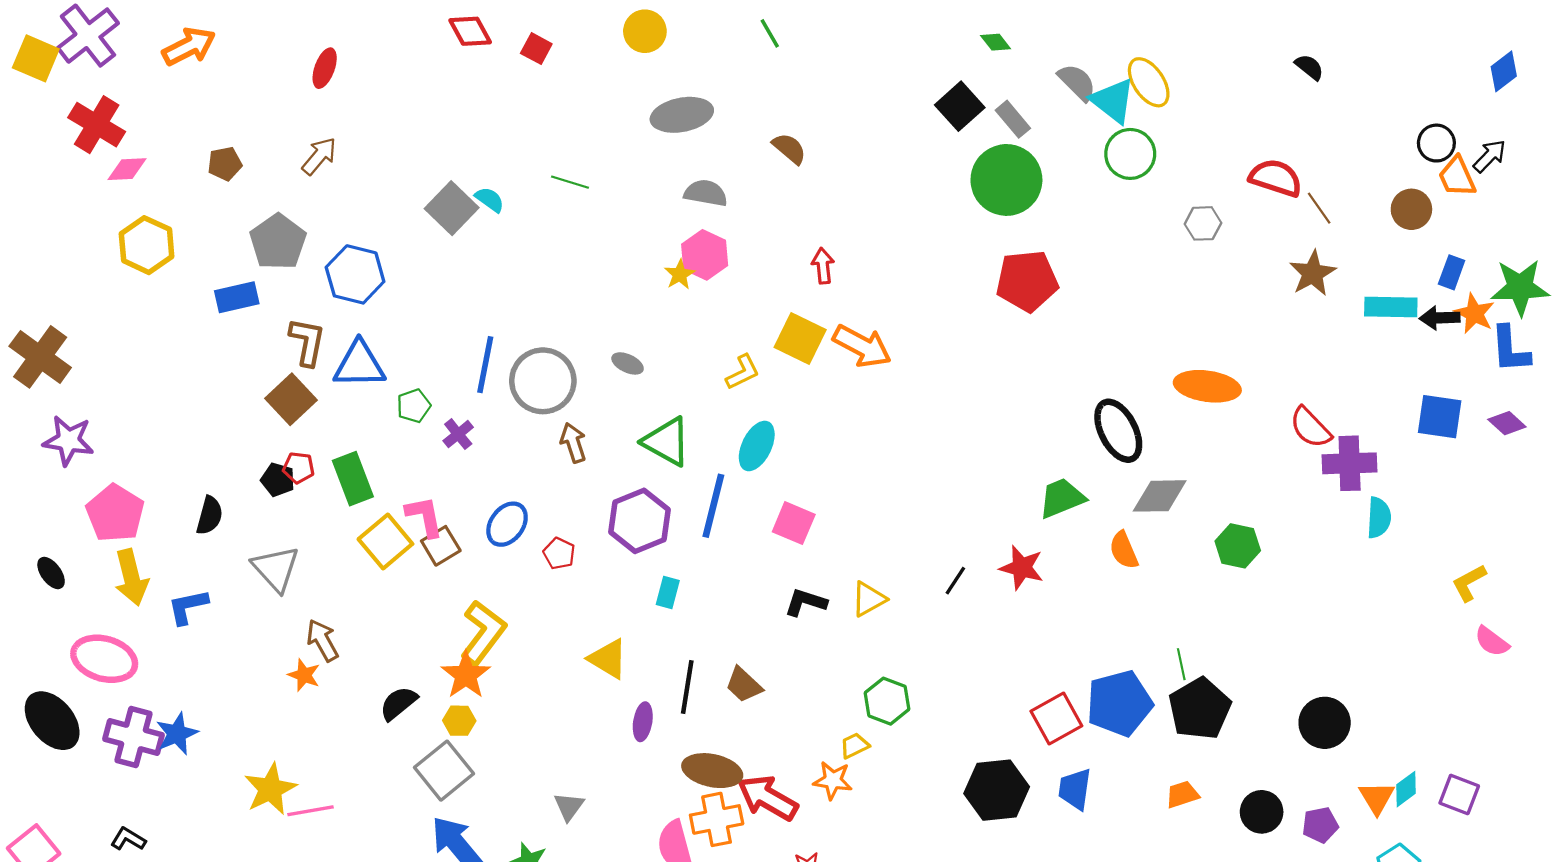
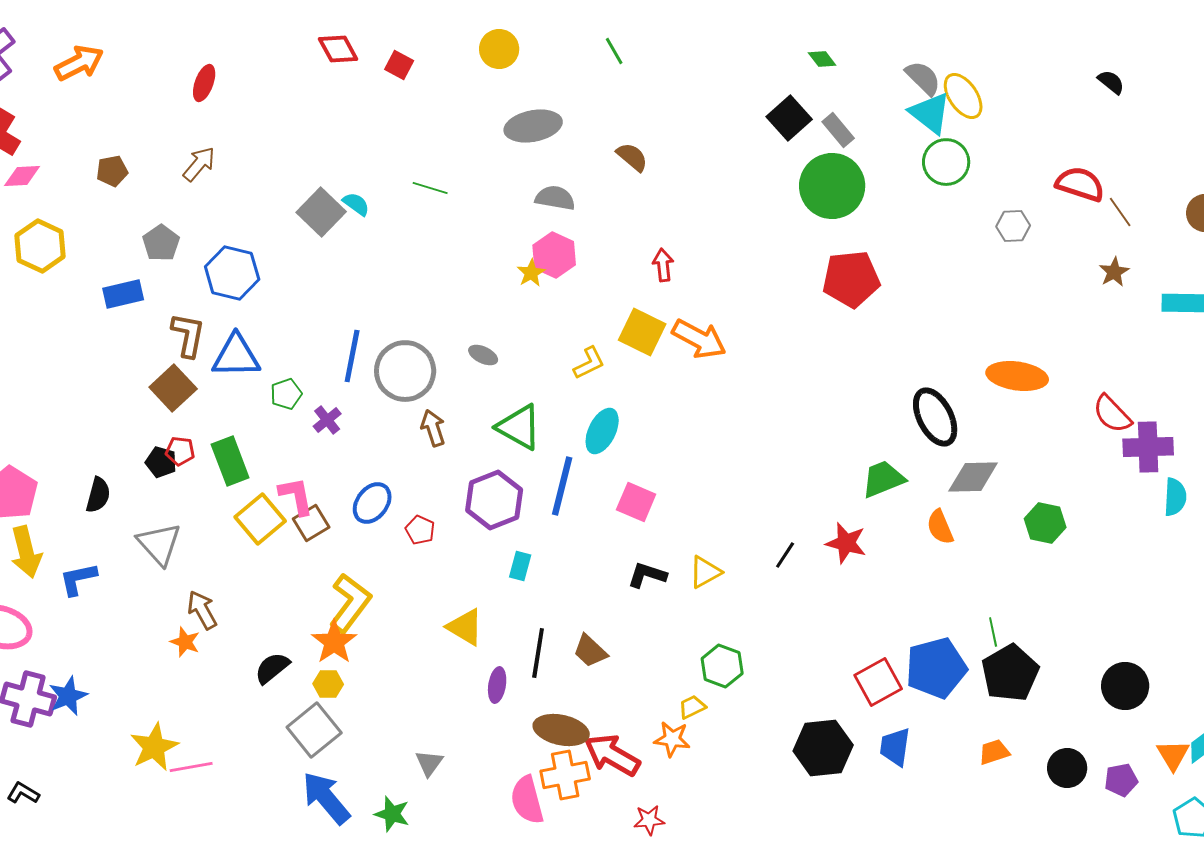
gray semicircle: (1077, 82) -> (923, 78), moved
gray pentagon: (278, 242) -> (161, 243), size x0.7
brown star: (1313, 273) -> (1114, 272), size x0.7

